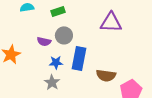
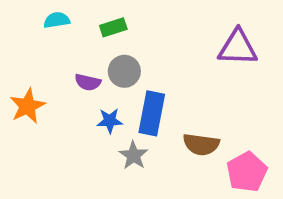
purple triangle: (111, 22) -> (238, 48), moved
gray star: (52, 82) -> (133, 155), moved

